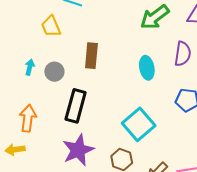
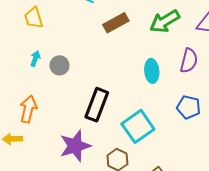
yellow trapezoid: (51, 26) -> (34, 18), moved
brown rectangle: (91, 56) -> (116, 23), moved, turned 50
black rectangle: (76, 106) -> (97, 105), moved

